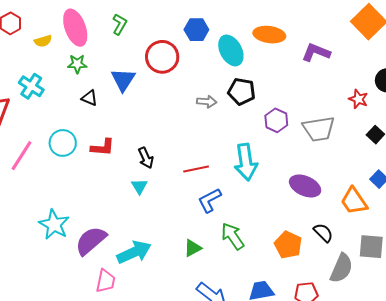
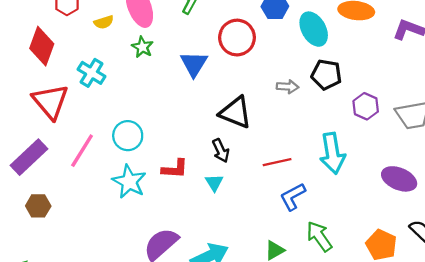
green star: (77, 64) -> (142, 47), turned 30
black triangle: (90, 98) -> (236, 112), moved, size x1.8
red L-shape: (103, 147) -> (175, 169), moved
cyan star: (54, 225) -> (129, 182), moved

